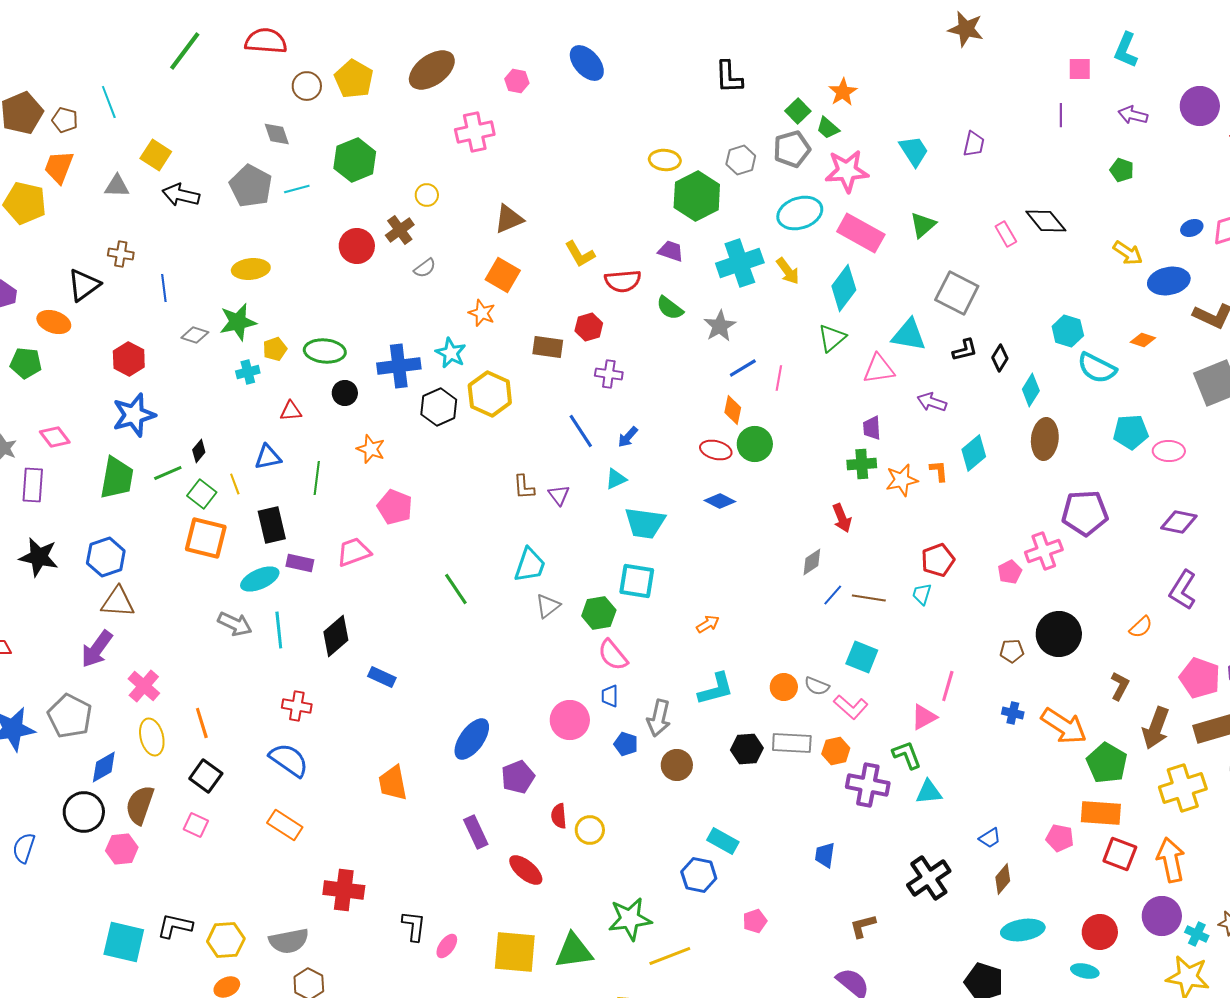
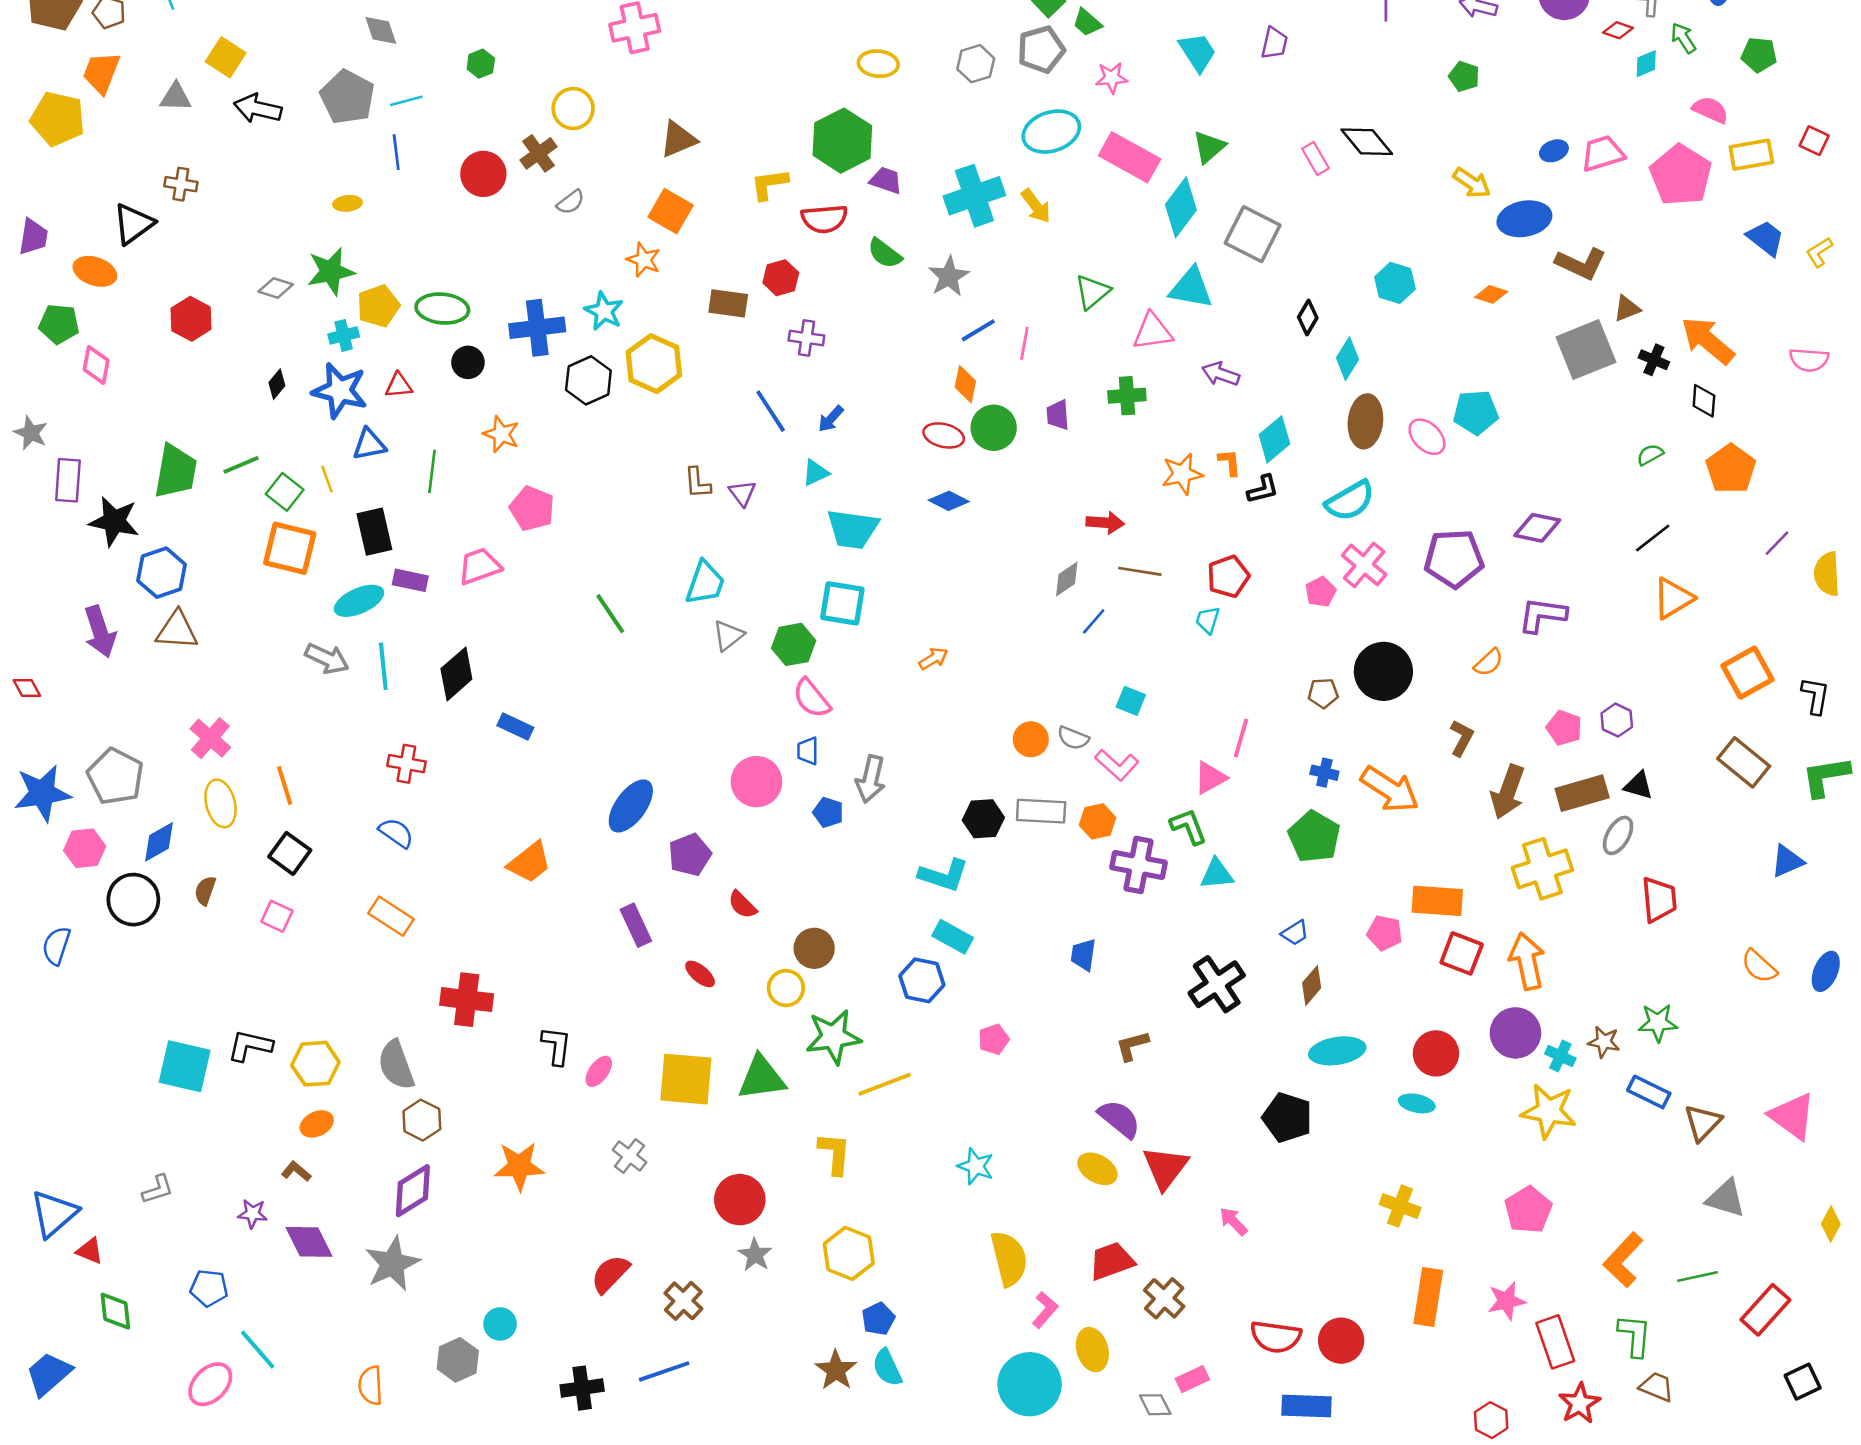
green hexagon: (355, 160) -> (481, 64), size x0.5
pink star: (847, 171) -> (1112, 78), size x0.6
yellow circle: (427, 195) -> (573, 109), size x1.4
green hexagon: (697, 196) -> (842, 141), moved
yellow L-shape: (580, 254) -> (769, 184), turned 112
yellow ellipse: (251, 269) -> (347, 203), size x0.6
blue line: (164, 288) -> (396, 152), moved
cyan diamond: (844, 288) -> (1181, 207), moved
yellow pentagon: (275, 349) -> (378, 306), size x1.4
black L-shape: (965, 350) -> (1263, 489), moved
cyan semicircle: (1097, 368) -> (1350, 501), moved, turned -57
blue star: (134, 415) -> (340, 391), moved, turned 30
purple trapezoid: (872, 428) -> (1058, 415), moved
pink diamond: (55, 437) -> (96, 365), moved, turned 48
black diamond: (199, 451) -> (277, 384), moved
pink ellipse: (1169, 451) -> (1427, 437), moved, turned 44
green cross: (862, 464) -> (1127, 396), moved
purple pentagon: (1085, 513) -> (1454, 559), moved
red arrow: (842, 518) -> (1105, 523), turned -64
pink cross: (1044, 551) -> (1364, 565), turned -30
black star: (39, 557) -> (114, 521), moved
purple L-shape: (1183, 590) -> (1542, 615), turned 66
brown line: (869, 598) -> (1140, 571), moved
purple arrow: (97, 649) -> (100, 632), moved, turned -54
cyan square: (862, 657) -> (1131, 701), size x0.7
pink pentagon: (1200, 678) -> (1564, 728), size x0.7
cyan L-shape: (716, 689) -> (944, 875), moved, turned 33
blue semicircle: (289, 760) -> (396, 833), size x0.7
green pentagon: (1107, 763) -> (1314, 837), moved
brown circle: (677, 765) -> (814, 948), moved
orange trapezoid: (393, 783) -> (530, 862), turned -117
brown semicircle: (140, 805) -> (205, 891), size x0.6
red semicircle: (559, 816) -> (742, 905), turned -40
yellow circle: (590, 830) -> (786, 988), moved
pink hexagon: (122, 849) -> (85, 848), moved
red ellipse: (526, 870) -> (700, 974), size x0.7
gray semicircle: (289, 941) -> (396, 1065), turned 81

